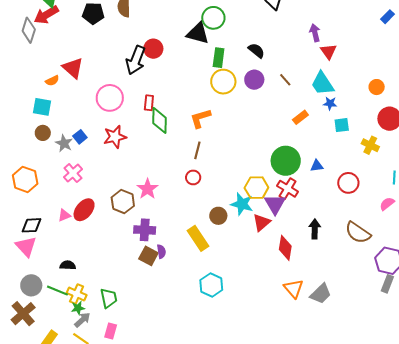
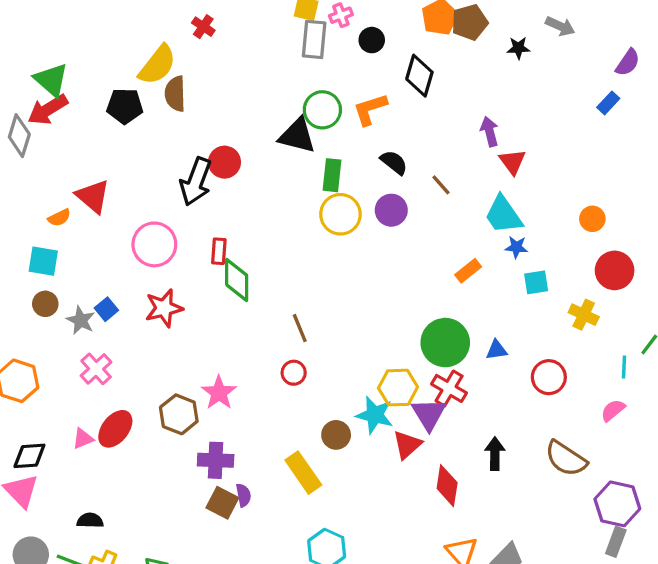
brown line: (285, 80) -> (441, 185), moved
orange L-shape: (200, 118) -> (370, 109), moved
brown line: (197, 150) -> (300, 328), turned -36

